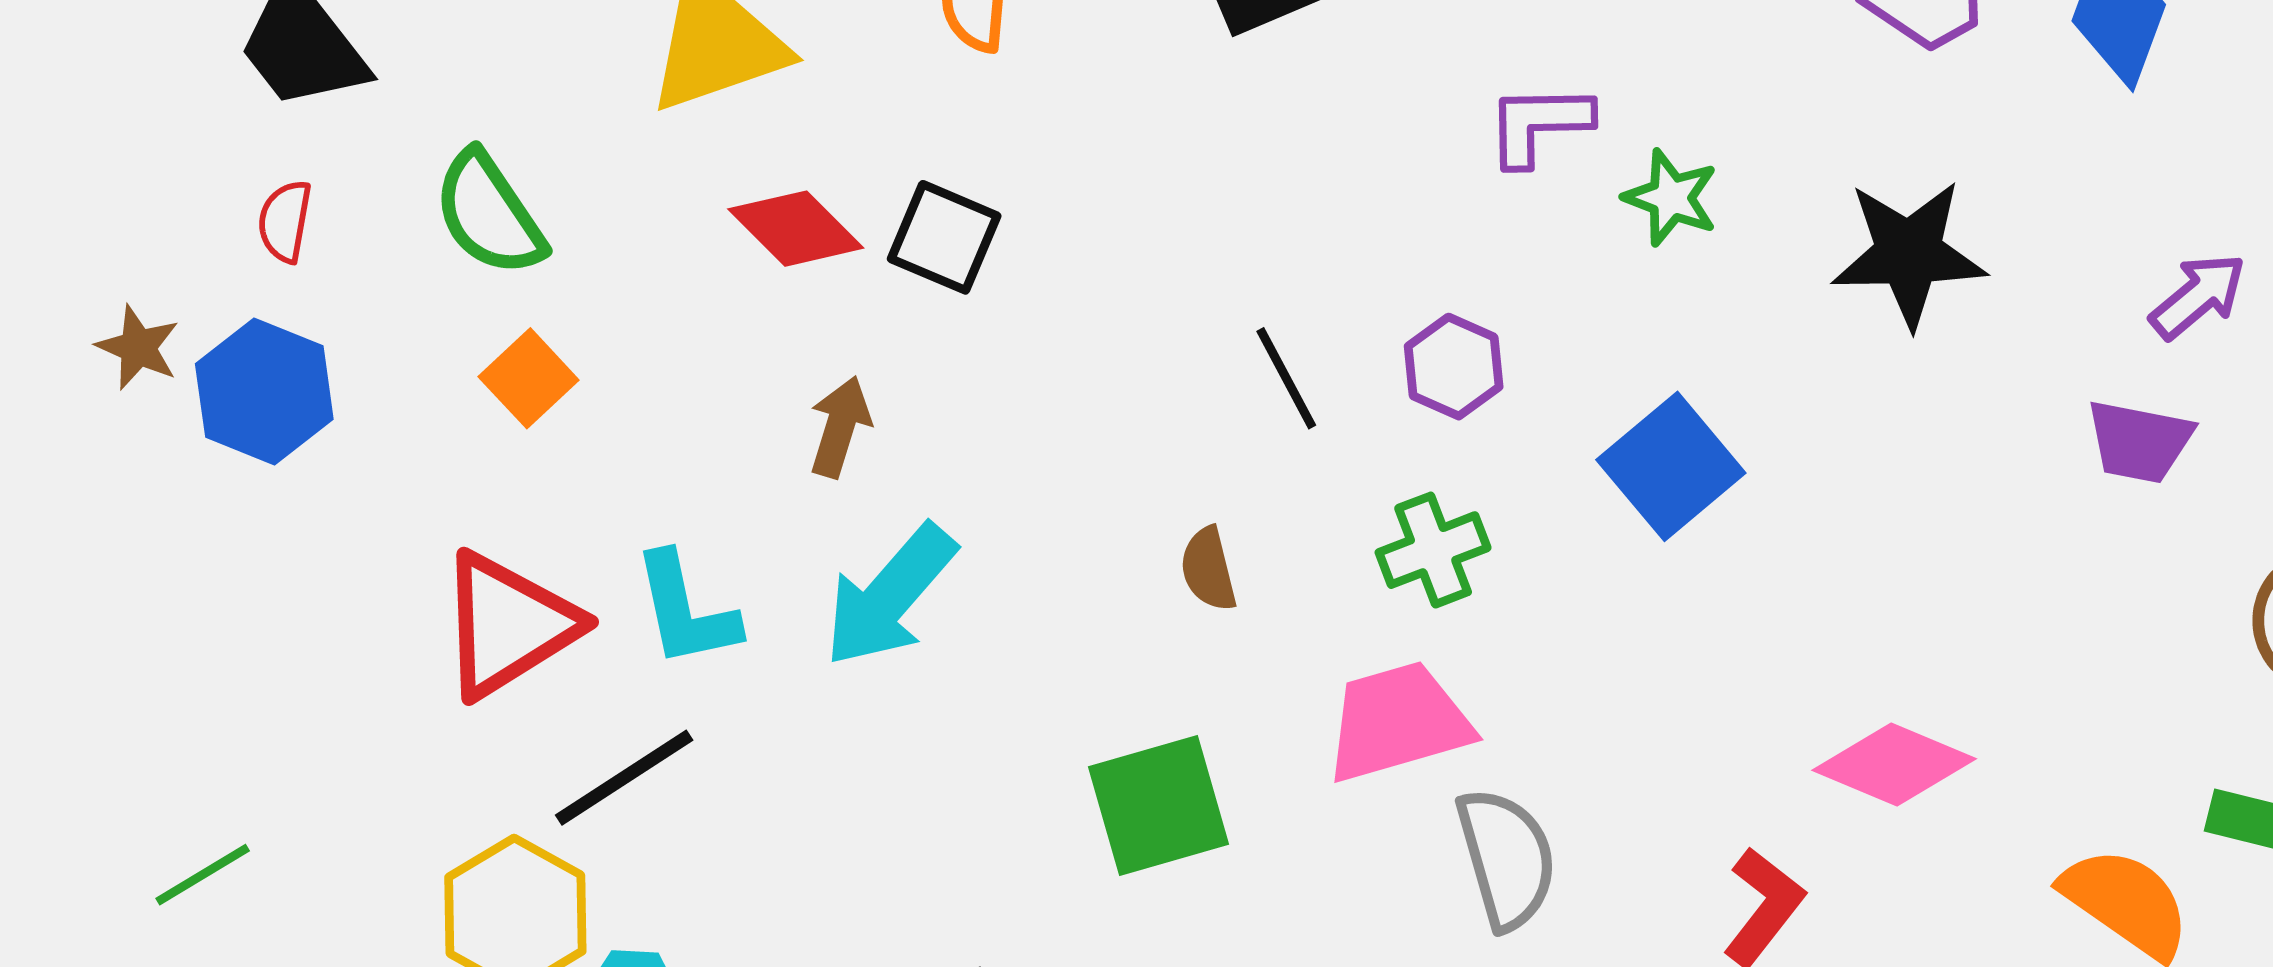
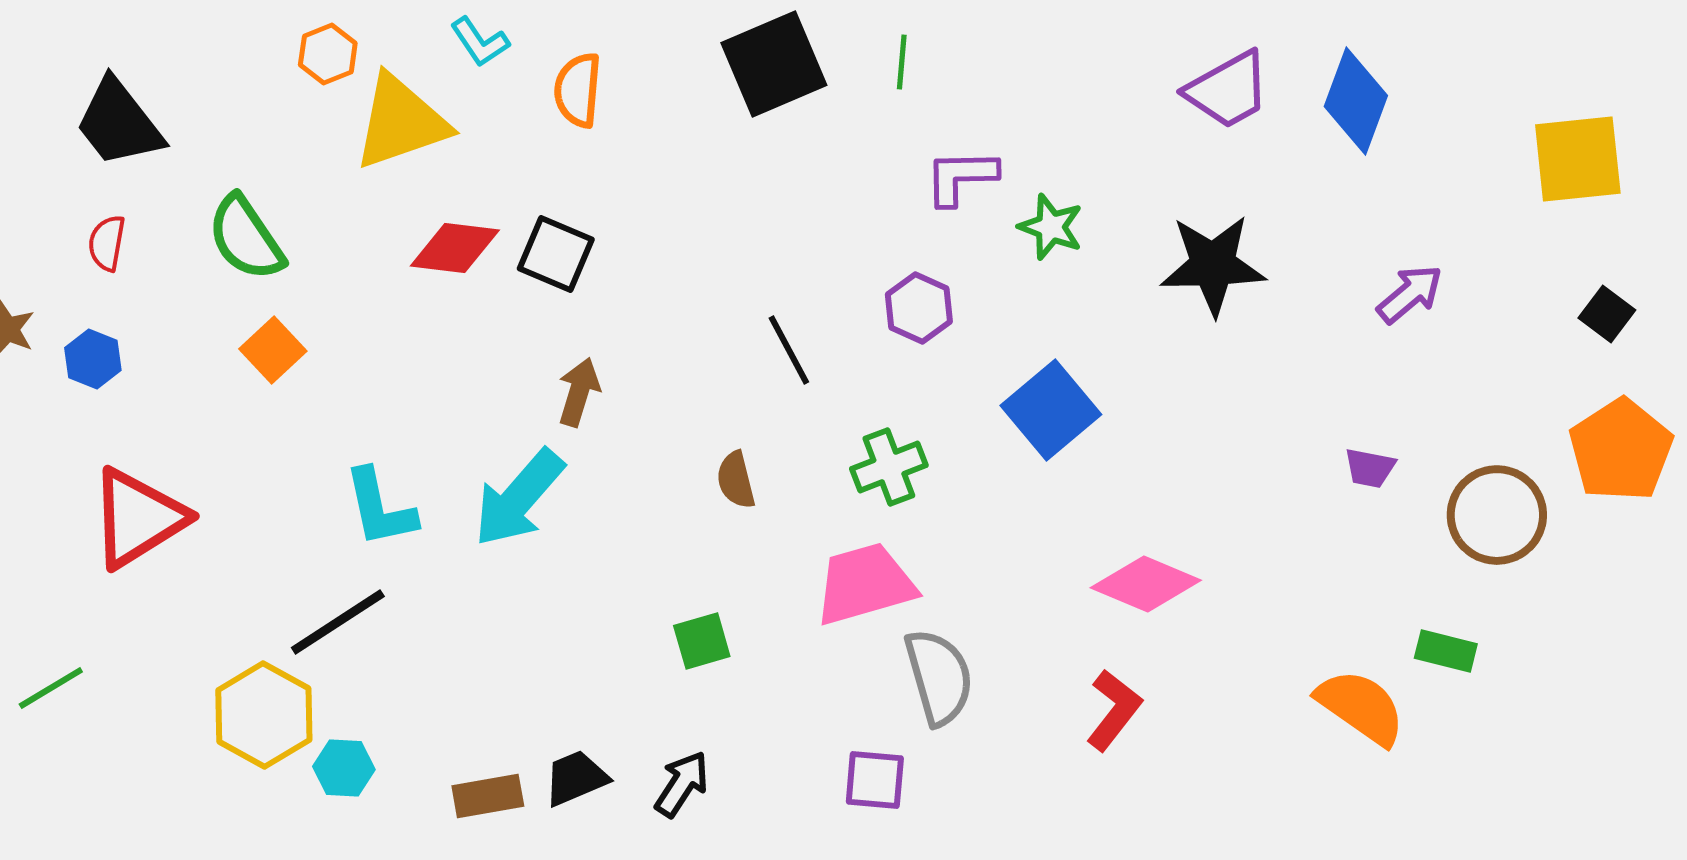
red diamond: (796, 229) -> (455, 248), turned -38
purple hexagon: (1454, 367) -> (919, 308), moved
blue hexagon: (264, 392) -> (93, 359), size x0.6
brown arrow: (840, 427) -> (579, 392), moved
purple trapezoid: (2139, 441) -> (1370, 468), moved, size x0.7
red triangle: (508, 625) -> (138, 518), moved
pink diamond: (1894, 764) -> (1146, 584), moved
green square: (1158, 806) -> (702, 641), size x0.6

